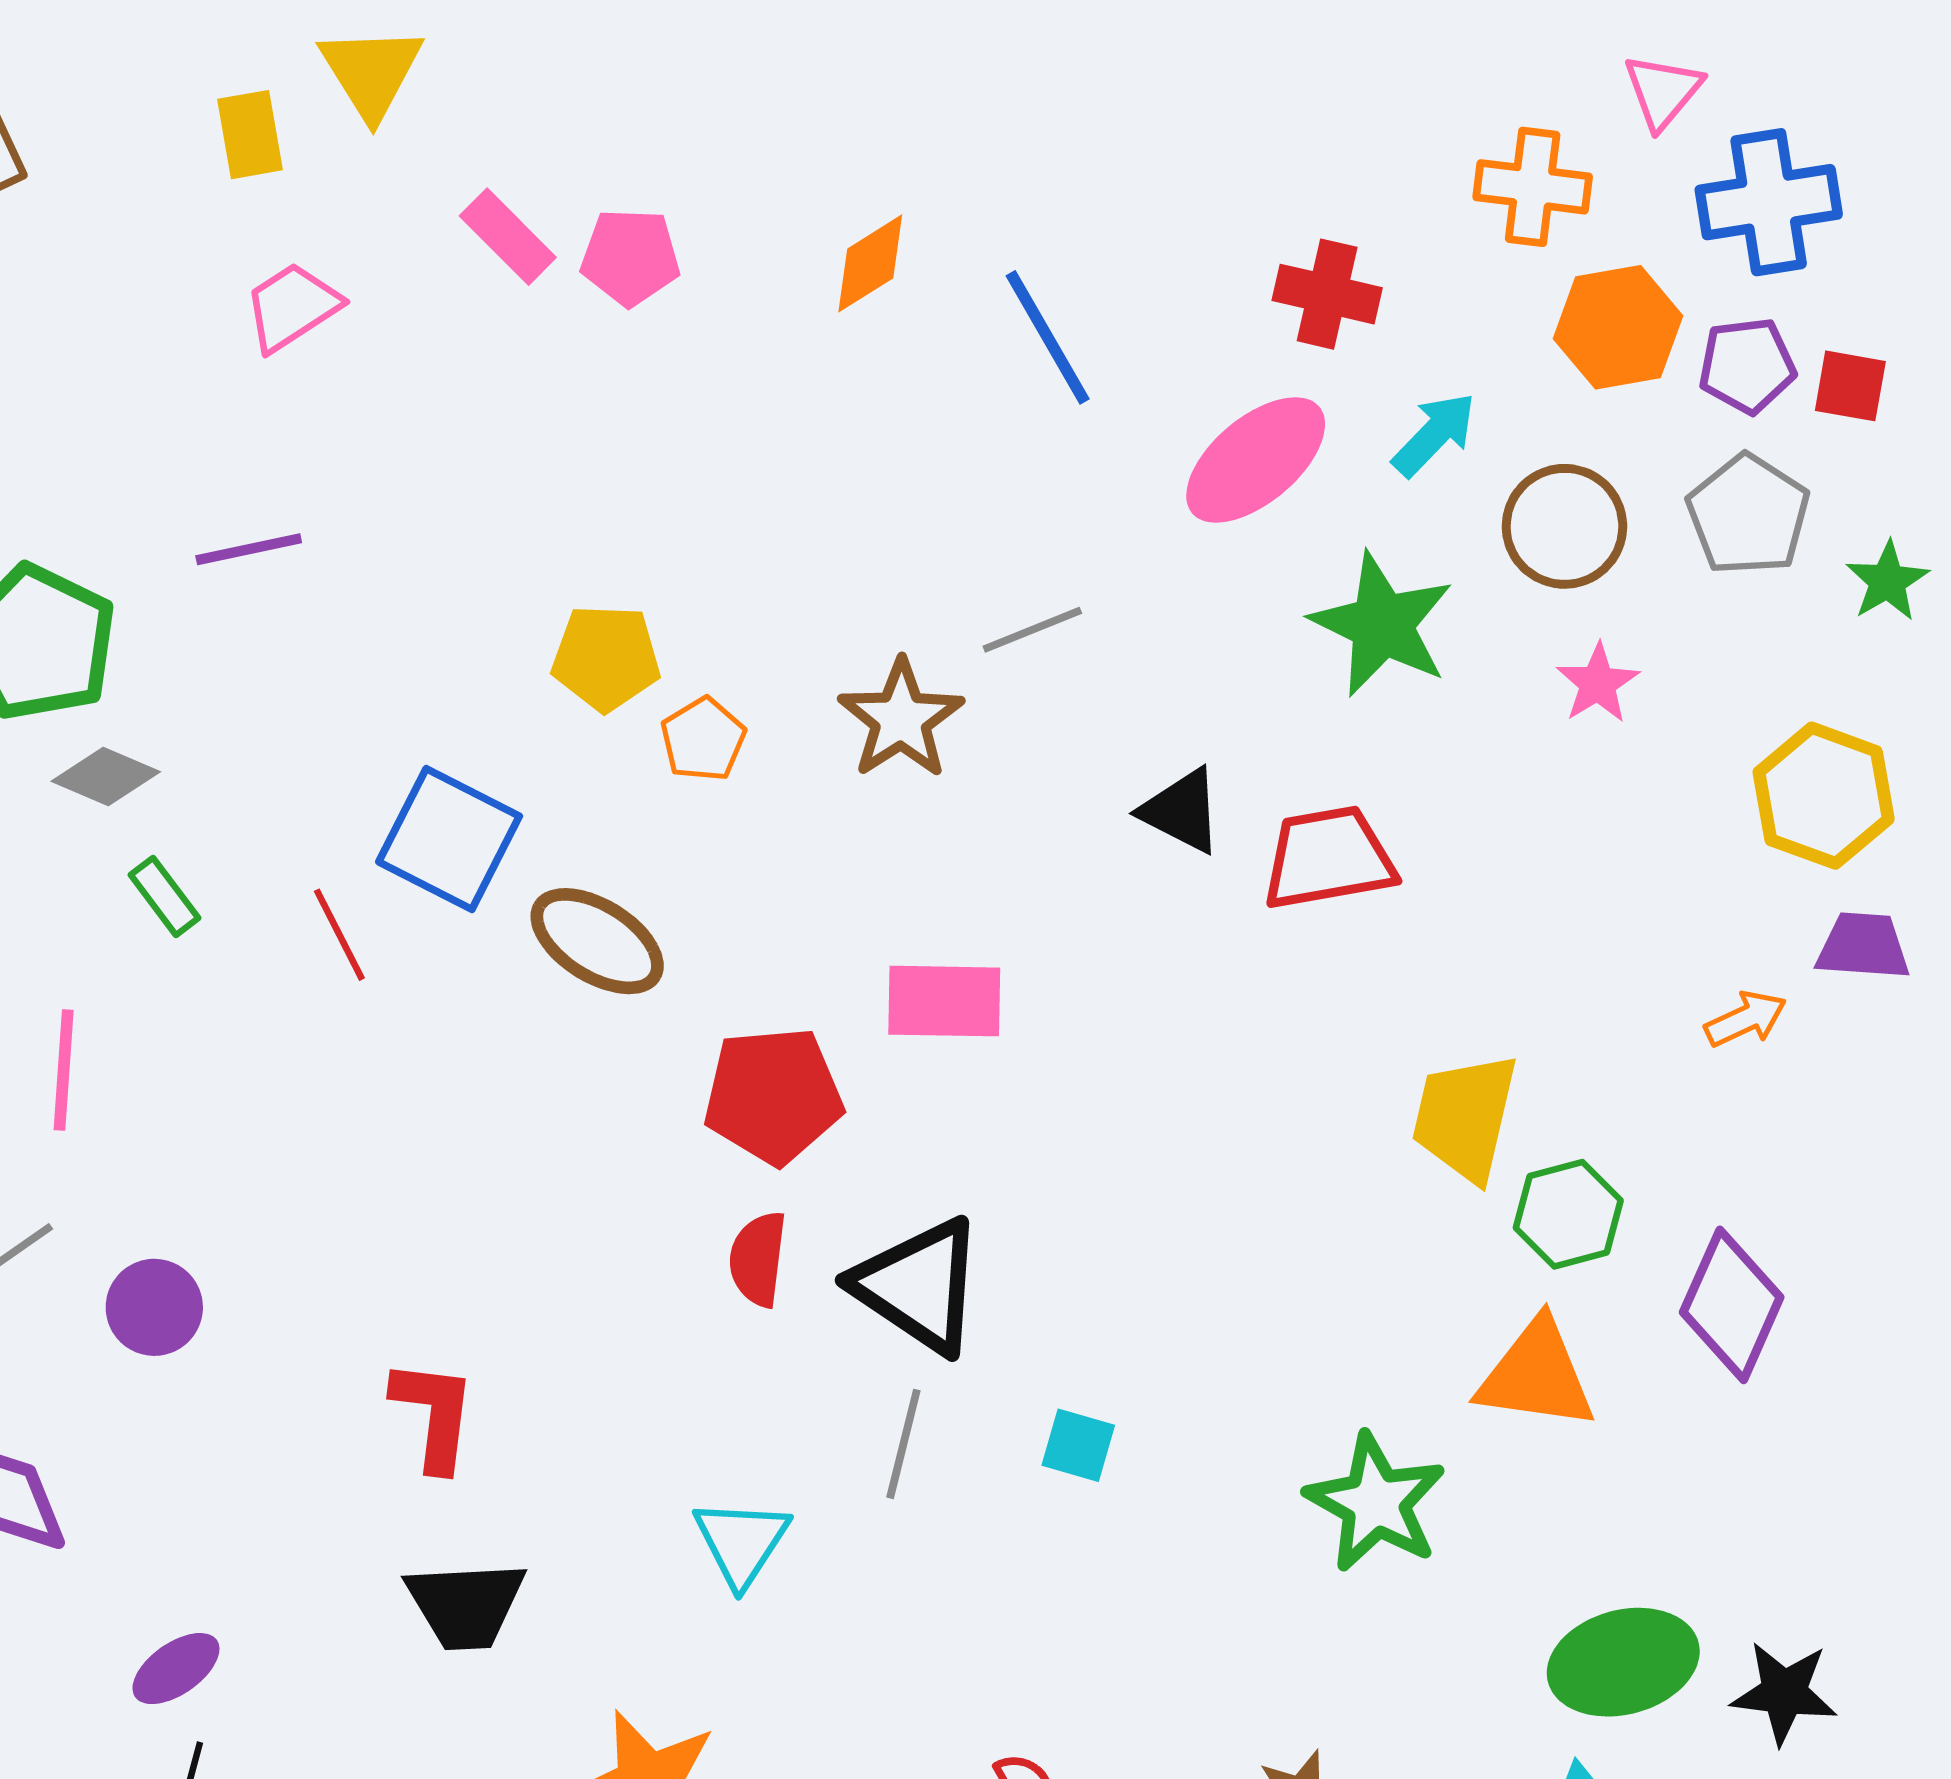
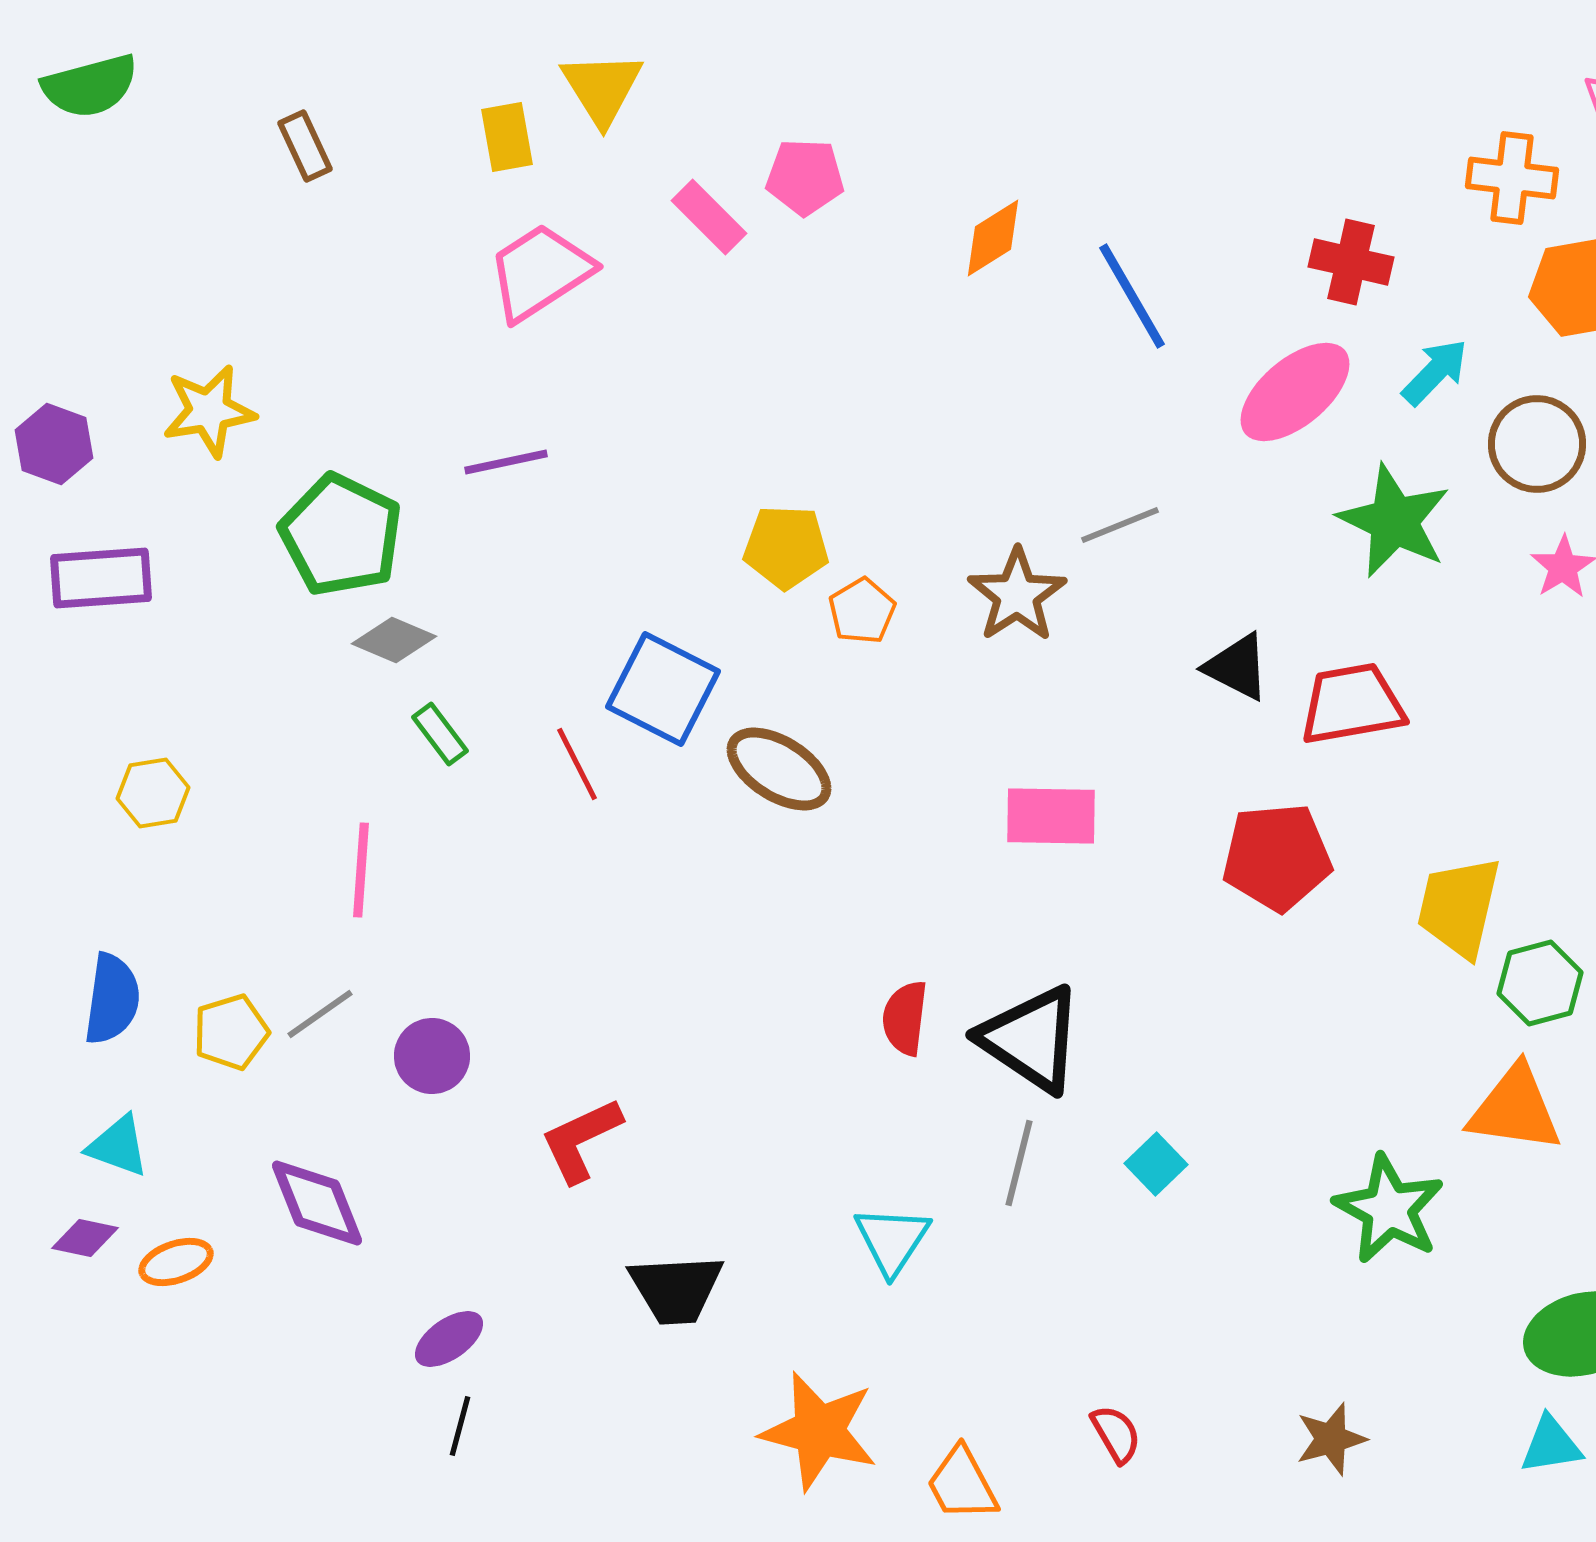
pink pentagon: (630, 257) -> (805, 177), moved
pink trapezoid: (292, 307) -> (540, 272), size x1.4
red pentagon: (773, 1096) -> (1277, 857), moved
red L-shape: (434, 1415) -> (581, 1140), moved, turned -122
cyan square: (1078, 1445) -> (1156, 1164), turned 30

